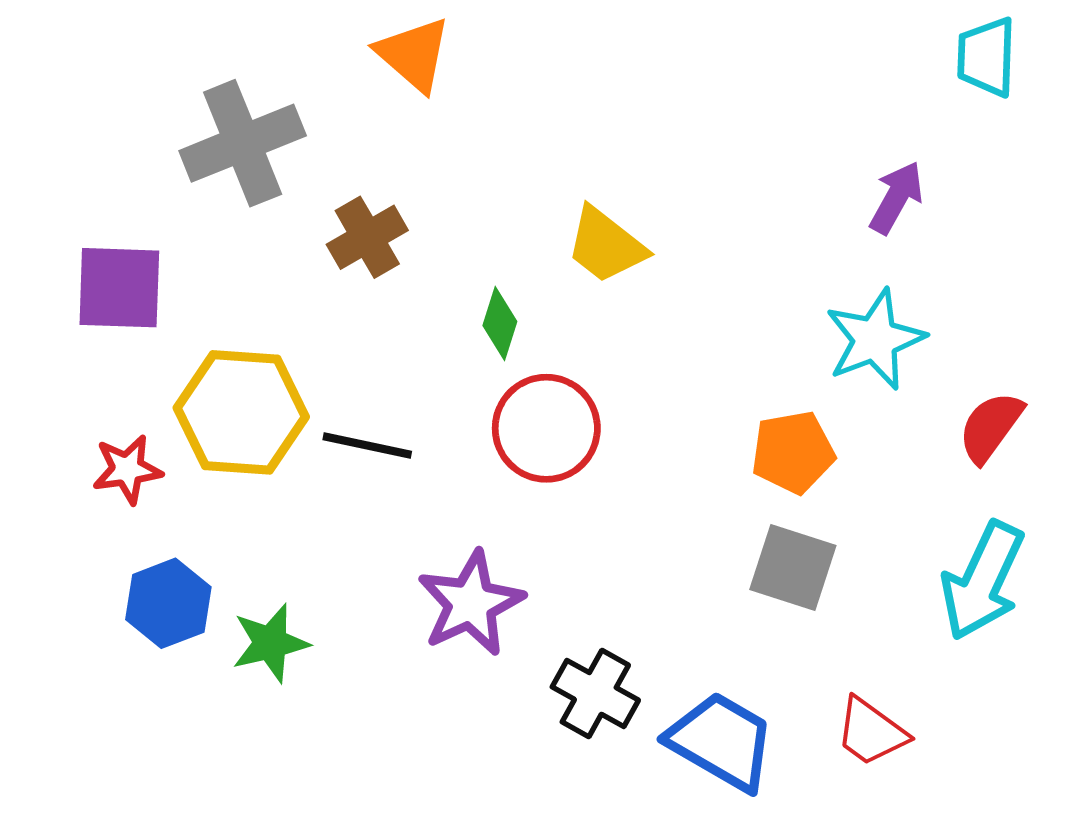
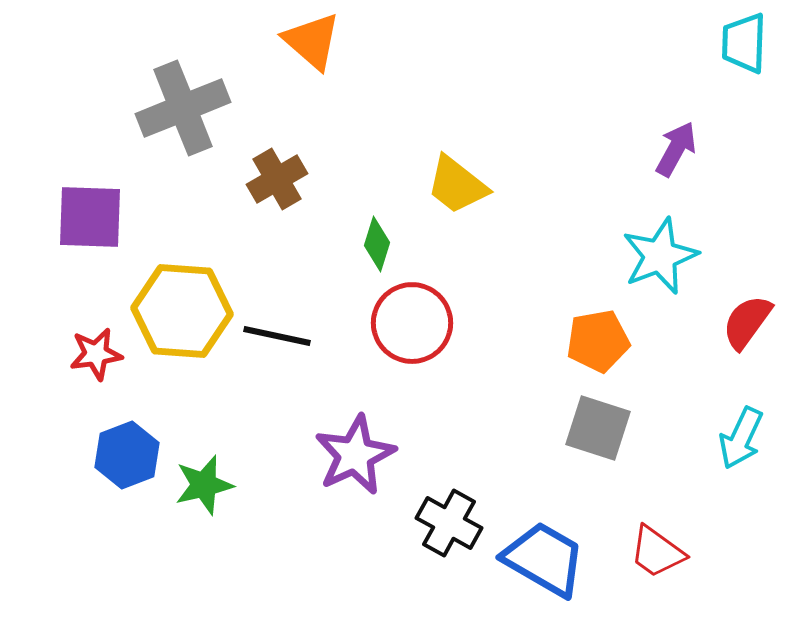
cyan arrow: (983, 581) -> (741, 438), size x0.7

